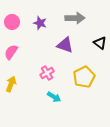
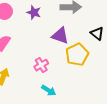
yellow pentagon: (84, 77) -> (77, 55), moved

